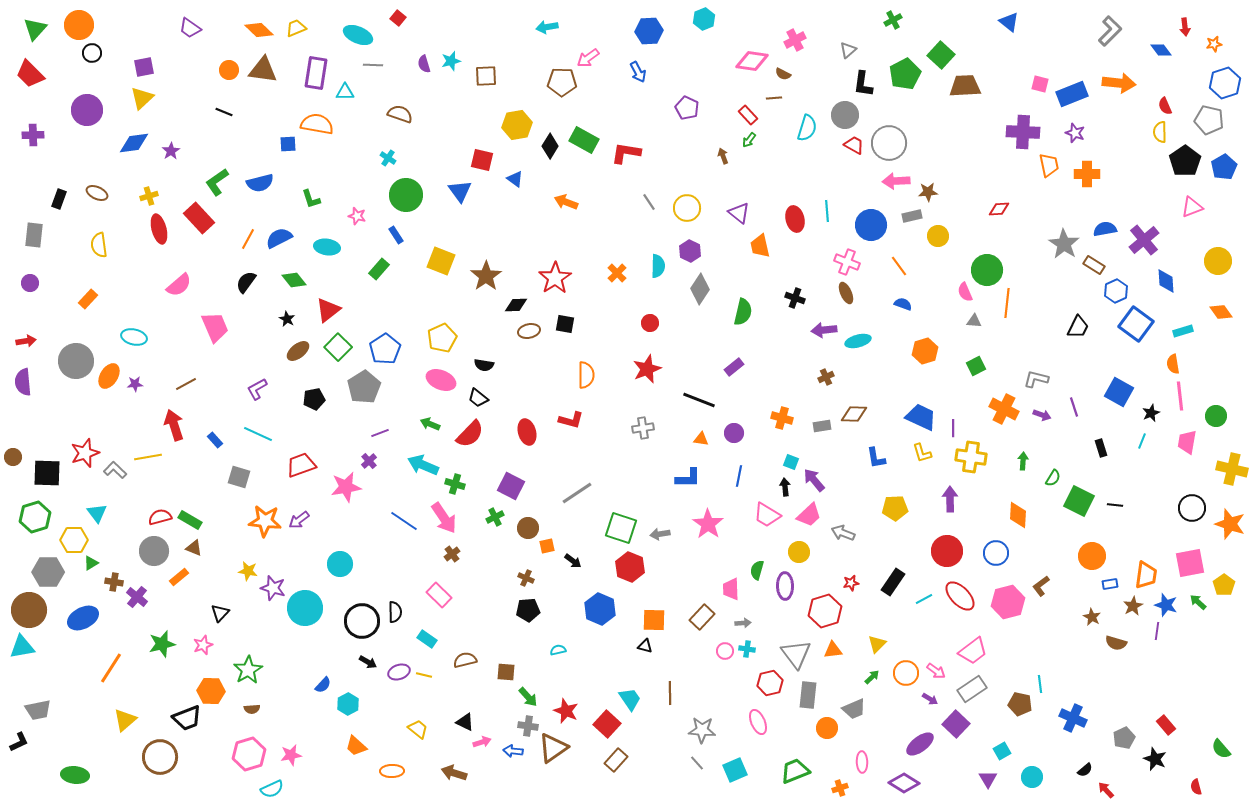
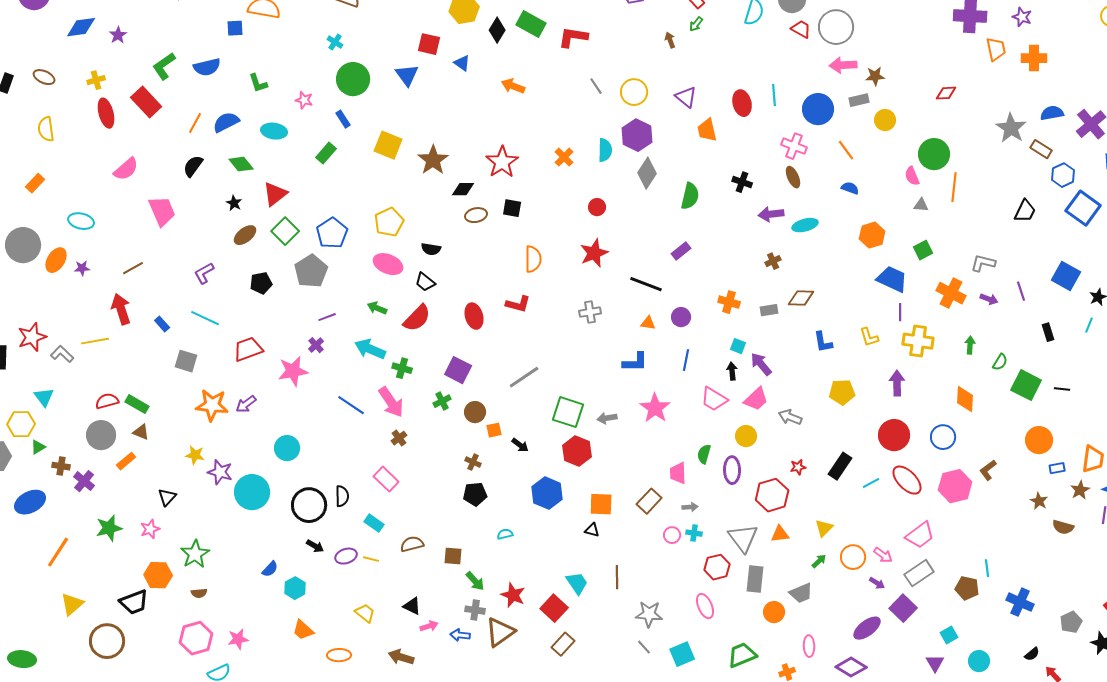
purple hexagon: (690, 251) -> (637, 135), size x1.4
blue trapezoid: (921, 417) -> (892, 279), moved

